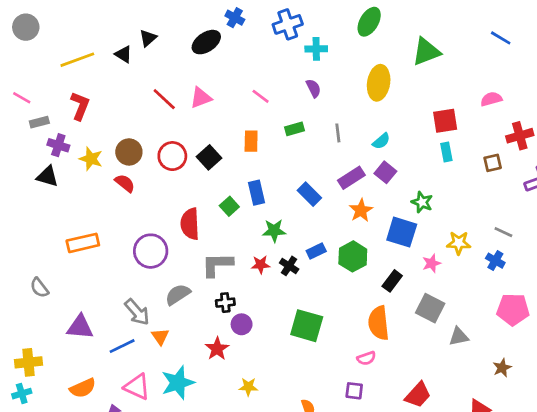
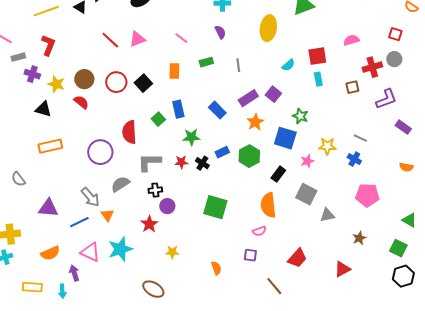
cyan semicircle: (381, 141) -> (288, 65), moved
black triangle: (47, 176) -> (43, 109), moved

